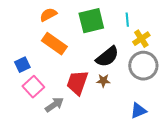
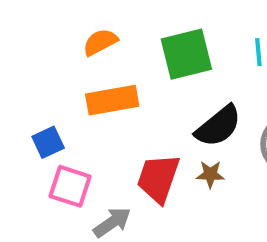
orange rectangle: (54, 44) -> (112, 100), turned -45
pink square: (33, 87) -> (70, 186), turned -30

